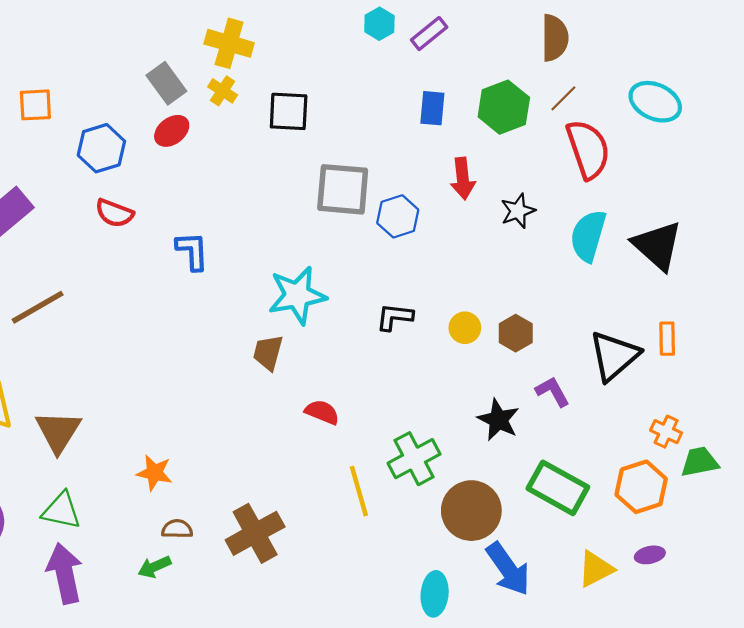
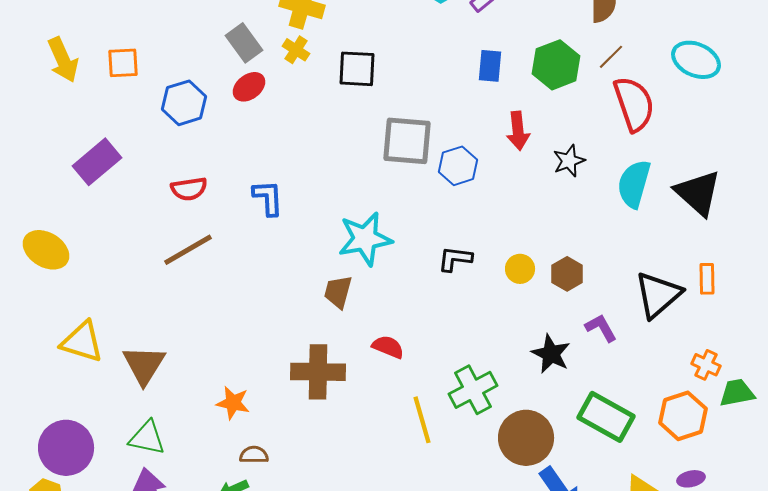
red semicircle: (114, 213) -> (189, 189), moved, turned -30
brown line: (38, 307) -> (188, 250), moved
brown cross: (255, 533) -> (318, 372), moved, turned 30

